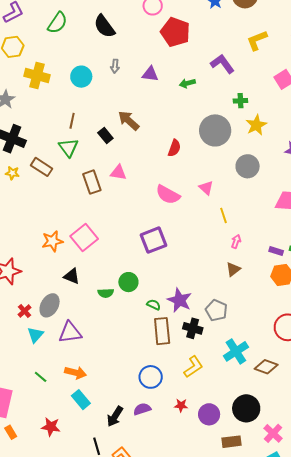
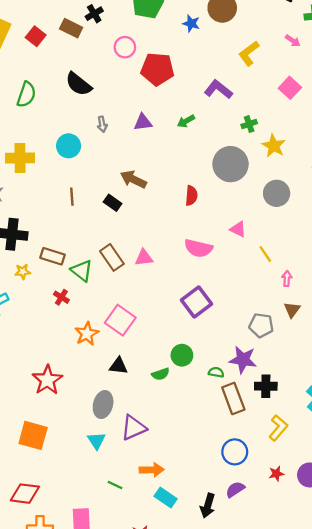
green triangle: (68, 147) -> (82, 271), moved
pink triangle: (118, 173) -> (144, 258), moved
gray pentagon: (216, 310) -> (261, 325), moved
red cross: (25, 311) -> (61, 297), moved

